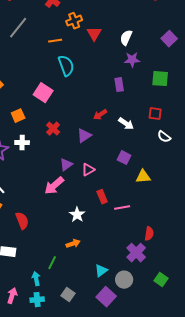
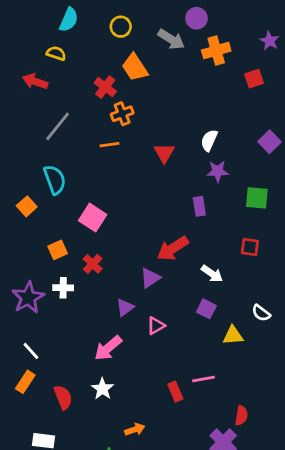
orange cross: (74, 21) -> (122, 114), moved
red triangle: (94, 34) -> (164, 153), moved
cyan semicircle: (66, 66) -> (55, 180), moved
red arrow: (100, 115) -> (173, 248), size x1.6
white arrow: (126, 124) -> (212, 274), moved
red cross: (53, 129) -> (93, 264), moved
white semicircle: (164, 137) -> (261, 313), moved
purple triangle: (66, 165) -> (125, 307), moved
red rectangle: (102, 197) -> (175, 392), moved
white star: (77, 215) -> (102, 389), moved

